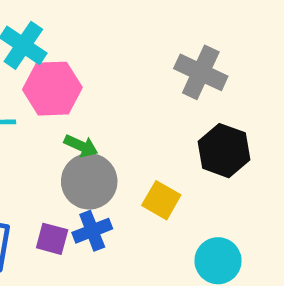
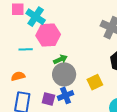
green arrow: (81, 146) -> (60, 59), turned -48
yellow square: (161, 200) -> (95, 82), turned 35

